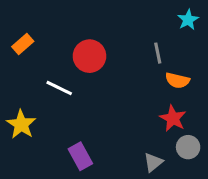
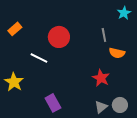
red star: (173, 118) -> (101, 78), moved
gray circle: (188, 147) -> (120, 105), moved

